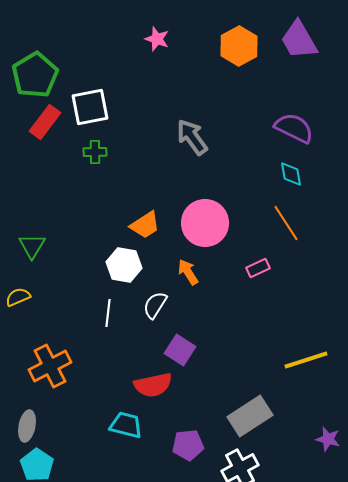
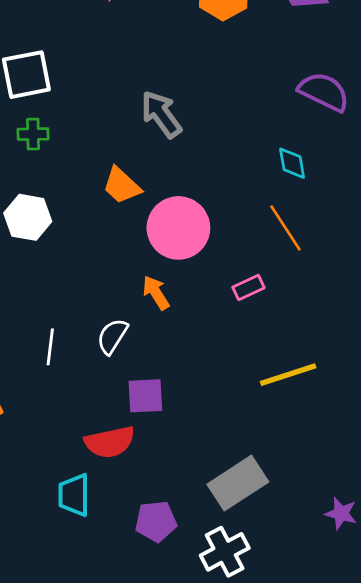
purple semicircle: (294, 128) -> (324, 92), moved
orange trapezoid: (145, 225) -> (122, 186), moved, turned 76
white hexagon: (124, 265) -> (28, 217), moved
purple square: (180, 350) -> (145, 396), turned -36
yellow line: (306, 360) -> (288, 375), moved
cyan trapezoid: (126, 425) -> (74, 495), turned -104

